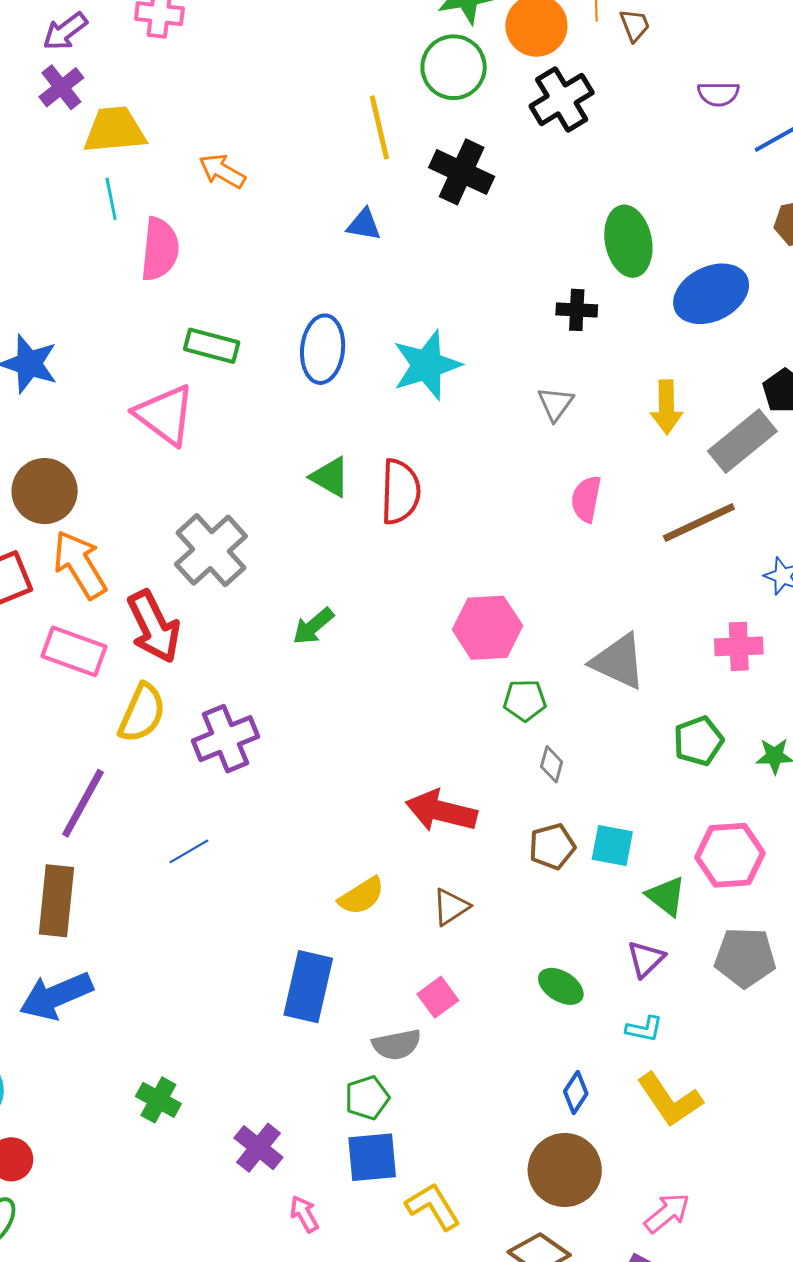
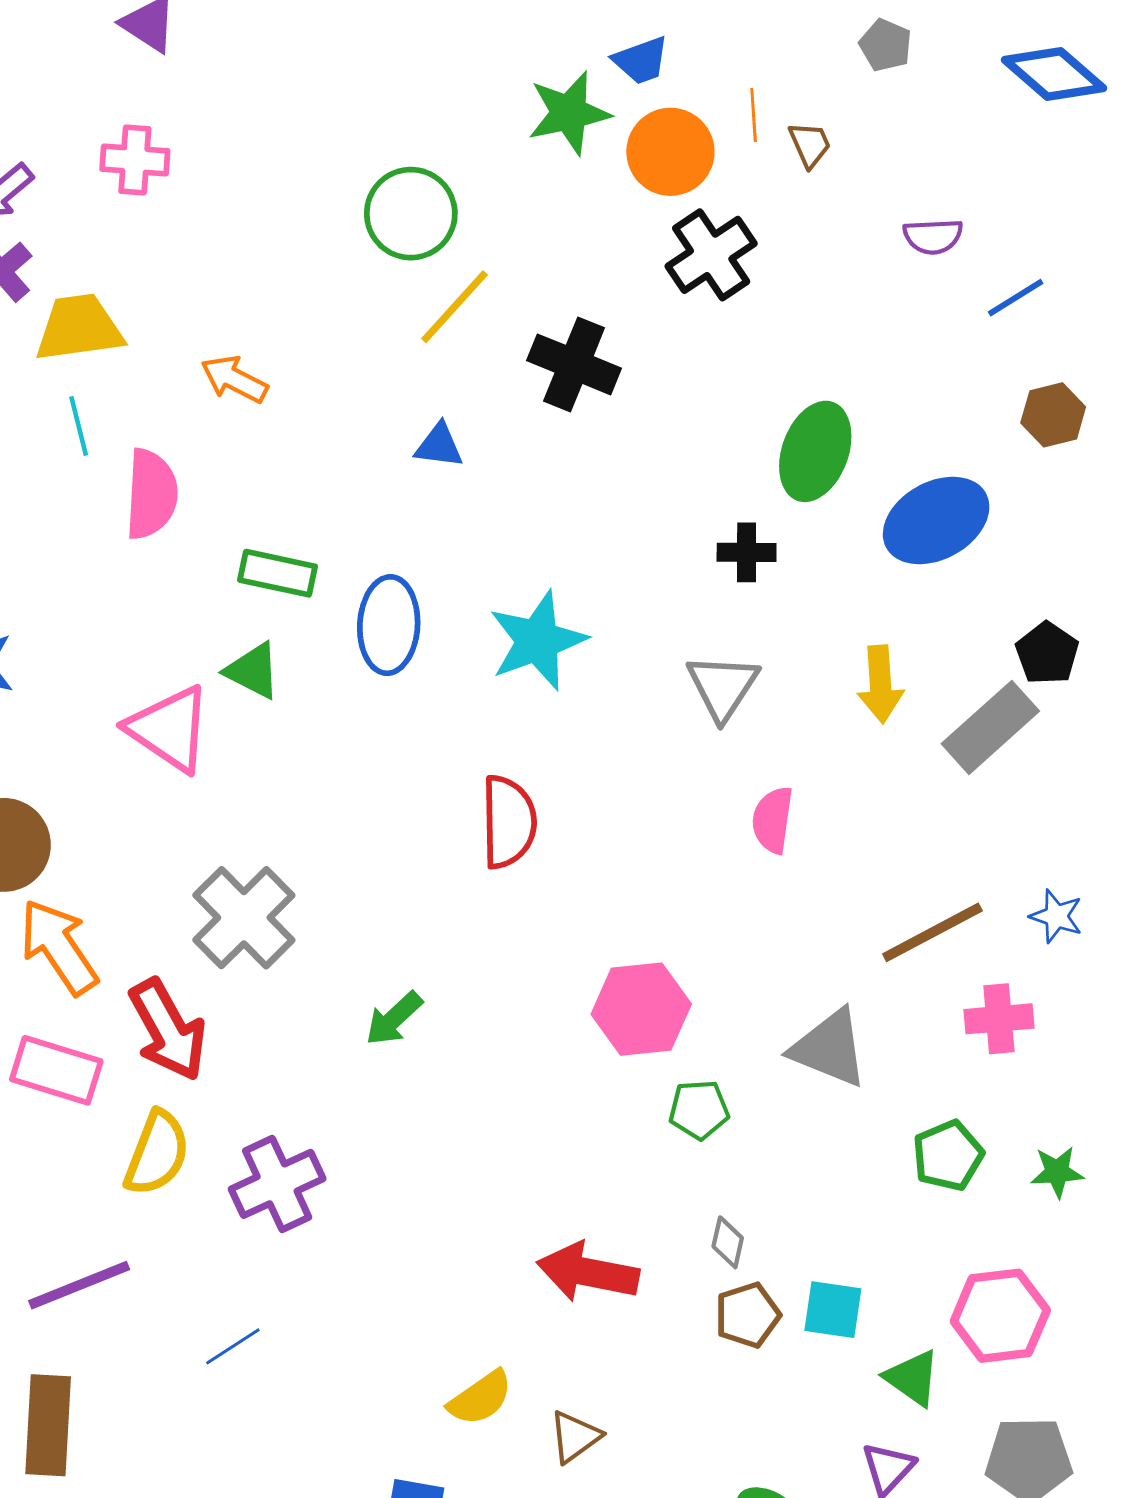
green circle: (454, 67) -> (411, 214), moved
yellow line: (379, 127) -> (454, 307), turned 58
green ellipse: (628, 241) -> (815, 451), turned 34
green rectangle: (212, 346) -> (277, 573), moved
gray triangle: (555, 404) -> (723, 687), size x1.4
green triangle: (330, 477) -> (253, 671), moved
brown line: (699, 522) -> (932, 932), moved
gray diamond: (552, 764) -> (728, 1242), moved
purple line: (83, 803) -> (79, 1285), turned 42
brown triangle: (451, 907) -> (575, 1437), moved

